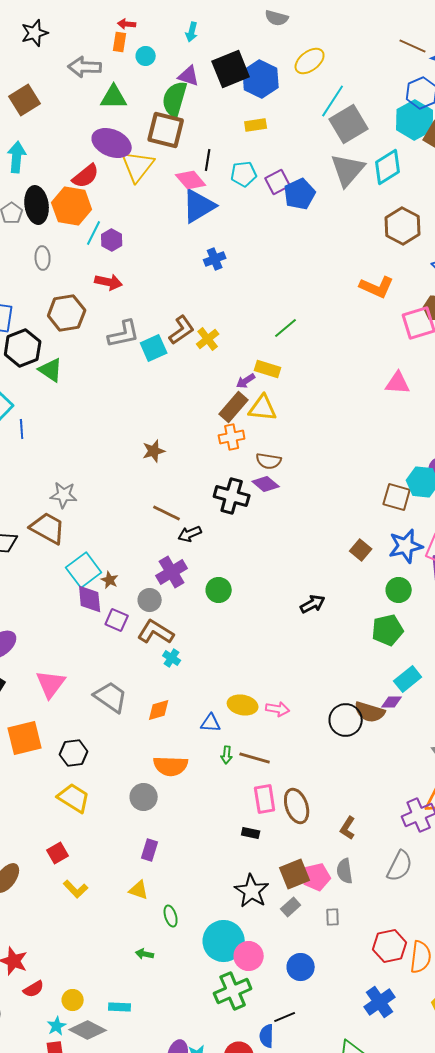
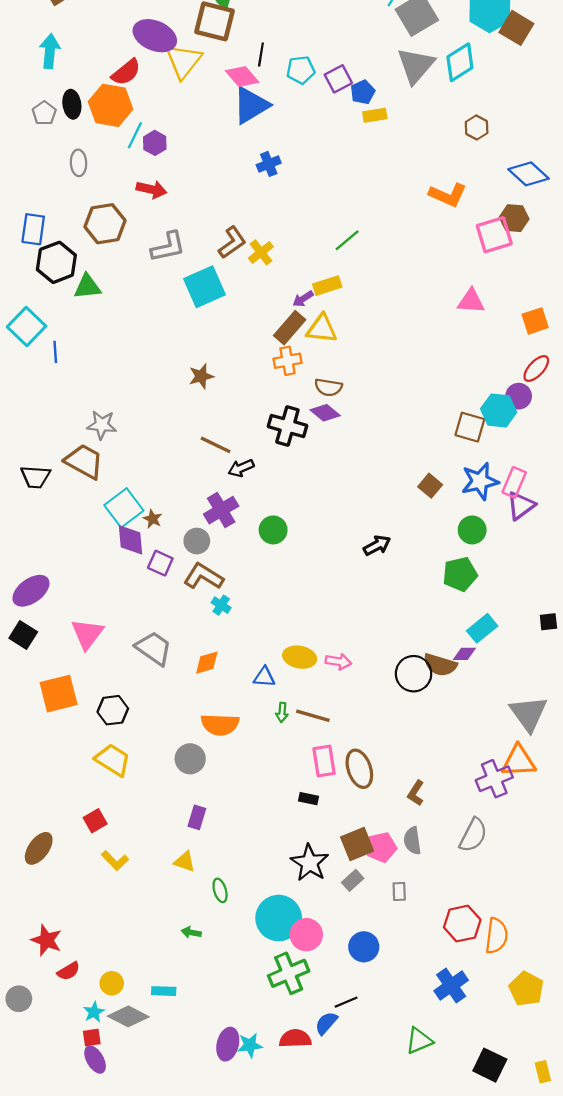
yellow rectangle: (256, 125) -> (375, 115), moved
blue pentagon: (300, 194) -> (363, 92), size x0.7
black ellipse: (37, 205) -> (72, 104), size x0.7
brown hexagon: (403, 226) -> (477, 127), size x0.6
cyan square: (154, 348) -> (205, 287), moved, size x1.4
yellow rectangle: (268, 369) -> (327, 286), turned -35
green triangle: (51, 370) -> (87, 287), turned -40
blue semicircle: (267, 1036) -> (326, 1023), turned 40

